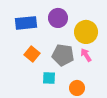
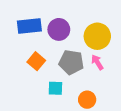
purple circle: (58, 18) -> (59, 29), moved

